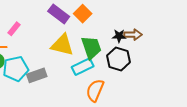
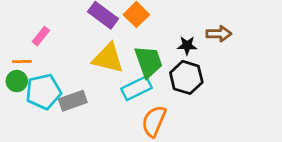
brown arrow: (133, 35) -> (219, 34), moved

